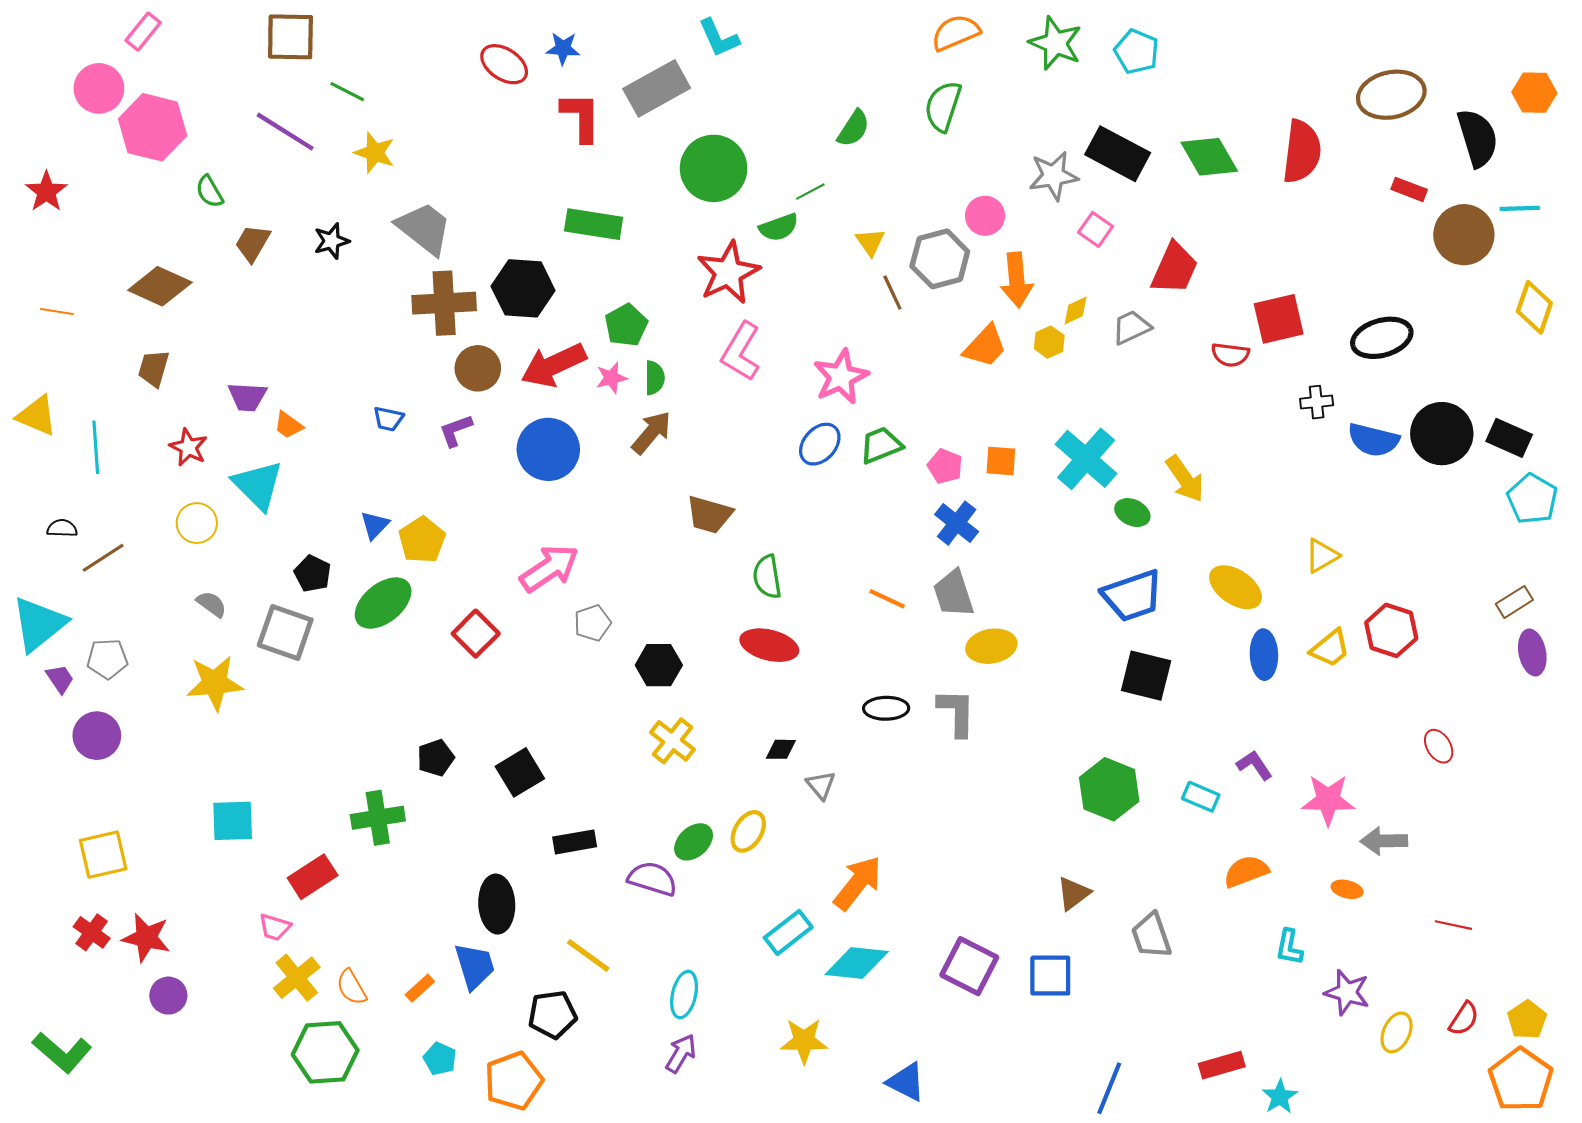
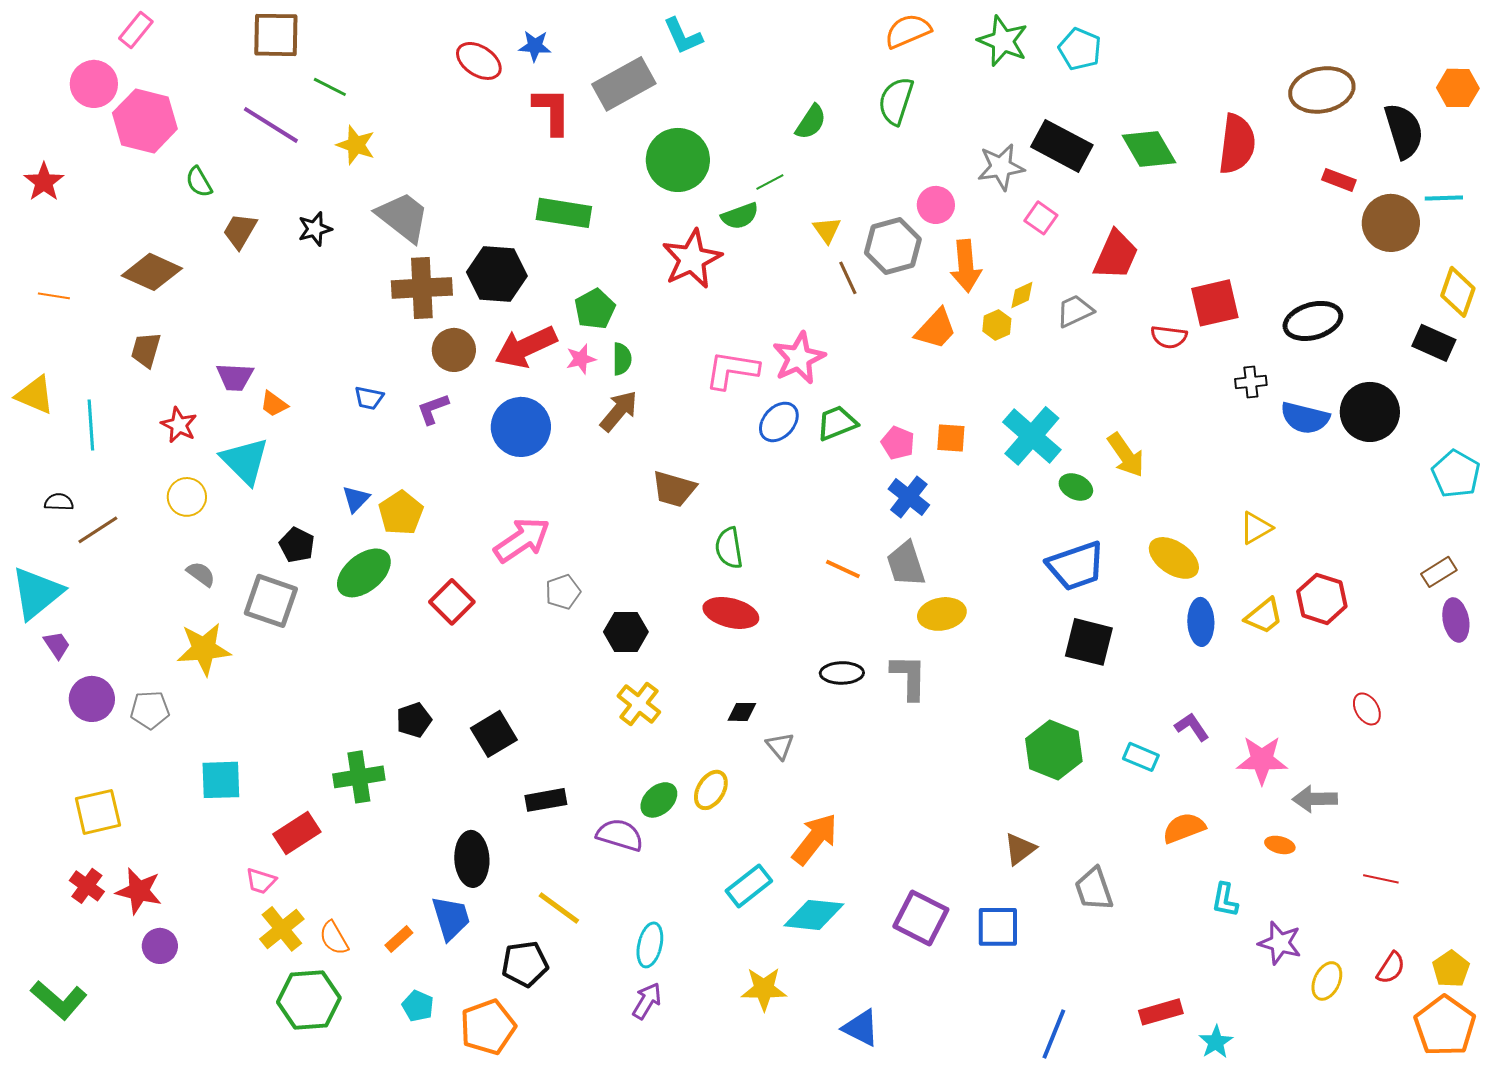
pink L-shape: (741, 352) -> (732, 370), moved, turned 68
black rectangle: (1509, 438) -> (1434, 343), moved
gray pentagon: (107, 659) -> (150, 710), moved

